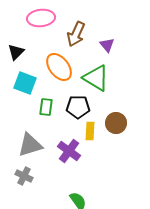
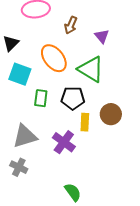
brown arrow: (76, 34) -> (71, 25), size x0.7

